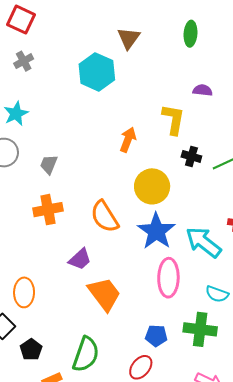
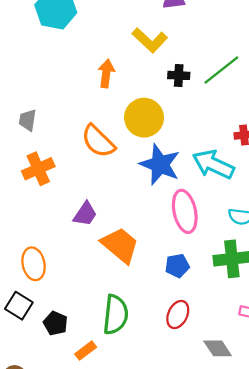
yellow L-shape: (173, 119) -> (150, 40), turned 136
orange semicircle: (105, 217) -> (98, 141), moved
blue pentagon: (156, 336) -> (177, 266), moved

